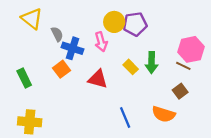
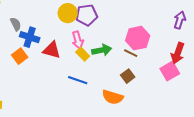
pink arrow: (101, 42) -> (78, 40), moved
green arrow: (152, 63) -> (102, 50), turned -102
red triangle: (98, 79) -> (52, 50), moved
blue line: (125, 117) -> (78, 80), moved, turned -48

